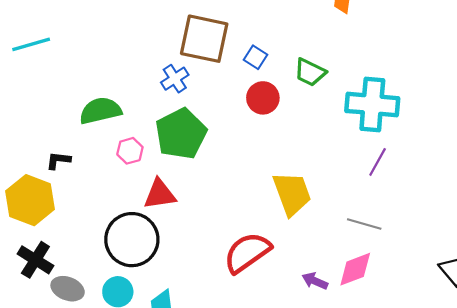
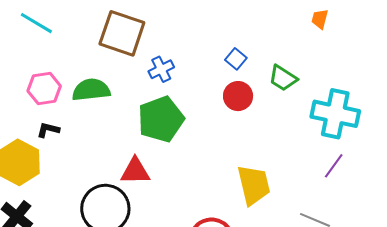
brown square: (204, 39) -> (122, 33), moved
cyan line: (31, 44) -> (36, 23), turned 40
pink hexagon: (130, 151) -> (44, 89), moved, size x1.4

